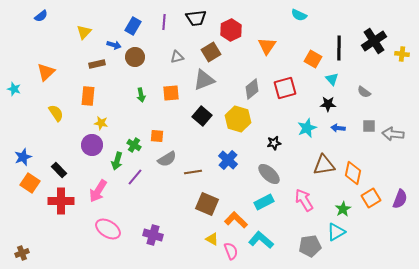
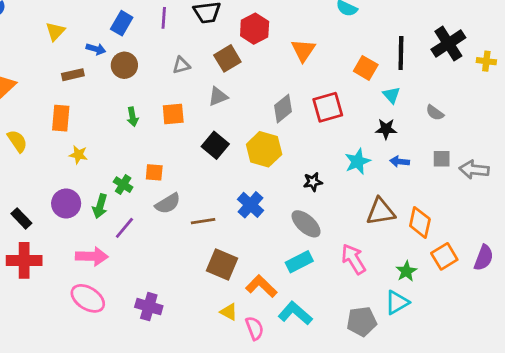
gray triangle: (204, 80) -> (218, 96), size x0.7
purple circle: (92, 145) -> (66, 204), moved
pink arrow: (98, 191) -> (92, 256), moved, turned -120

